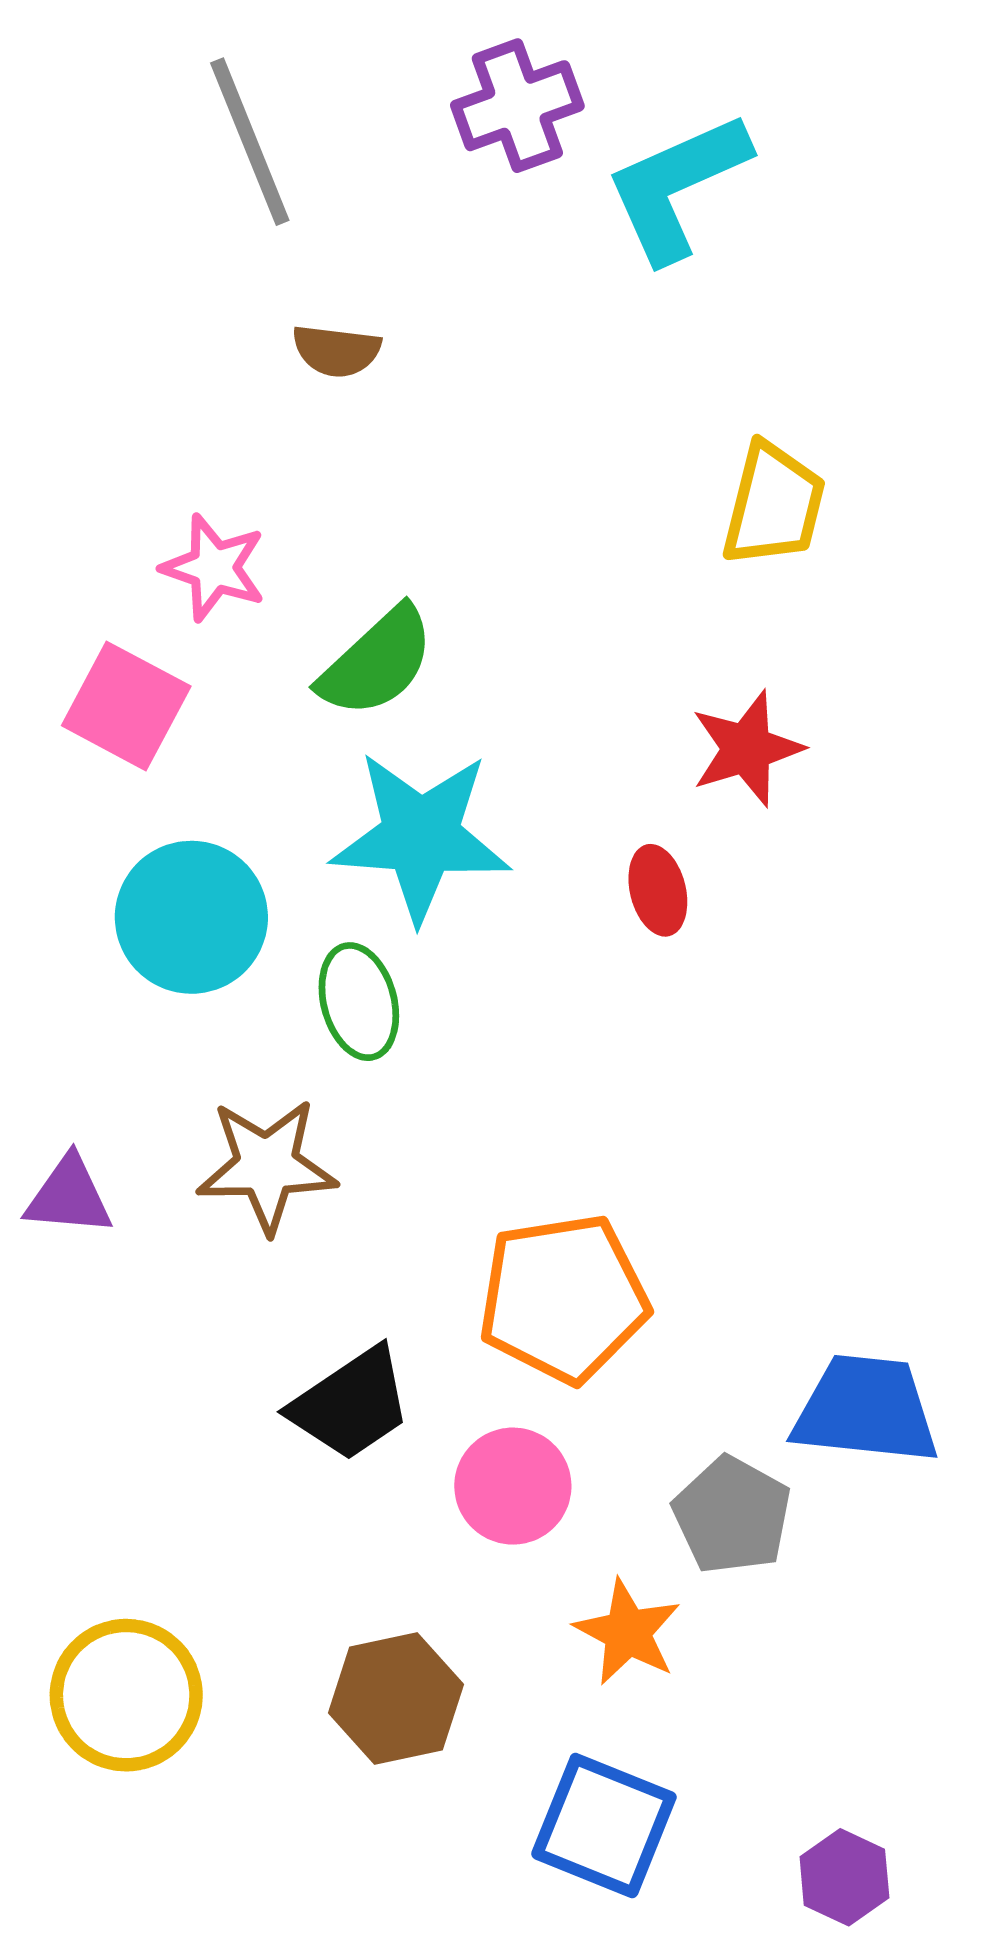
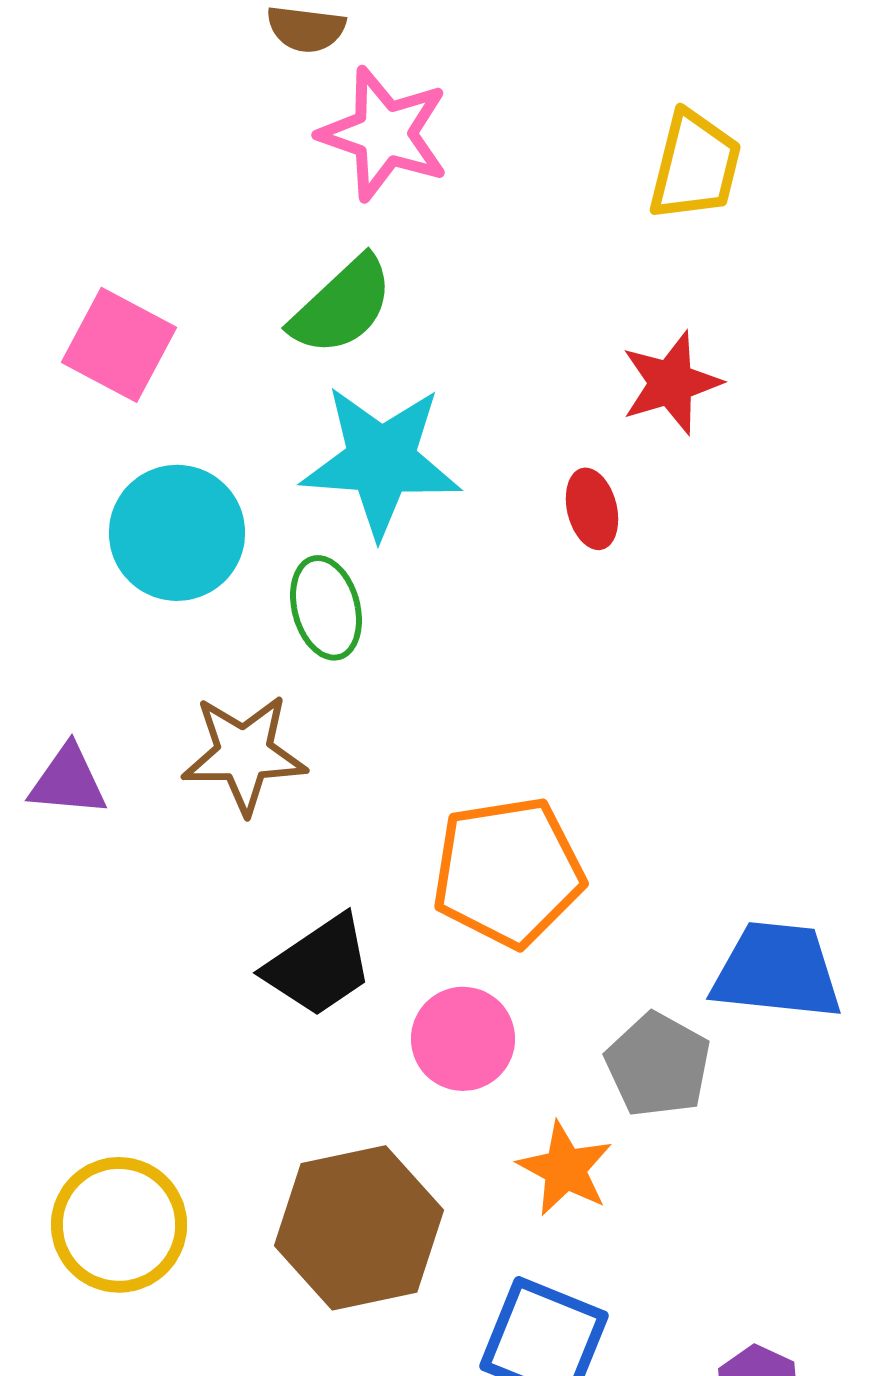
pink star: (214, 568) -> (384, 134), moved, size x1.4
brown hexagon: (396, 1699) -> (359, 1228), size x1.4

